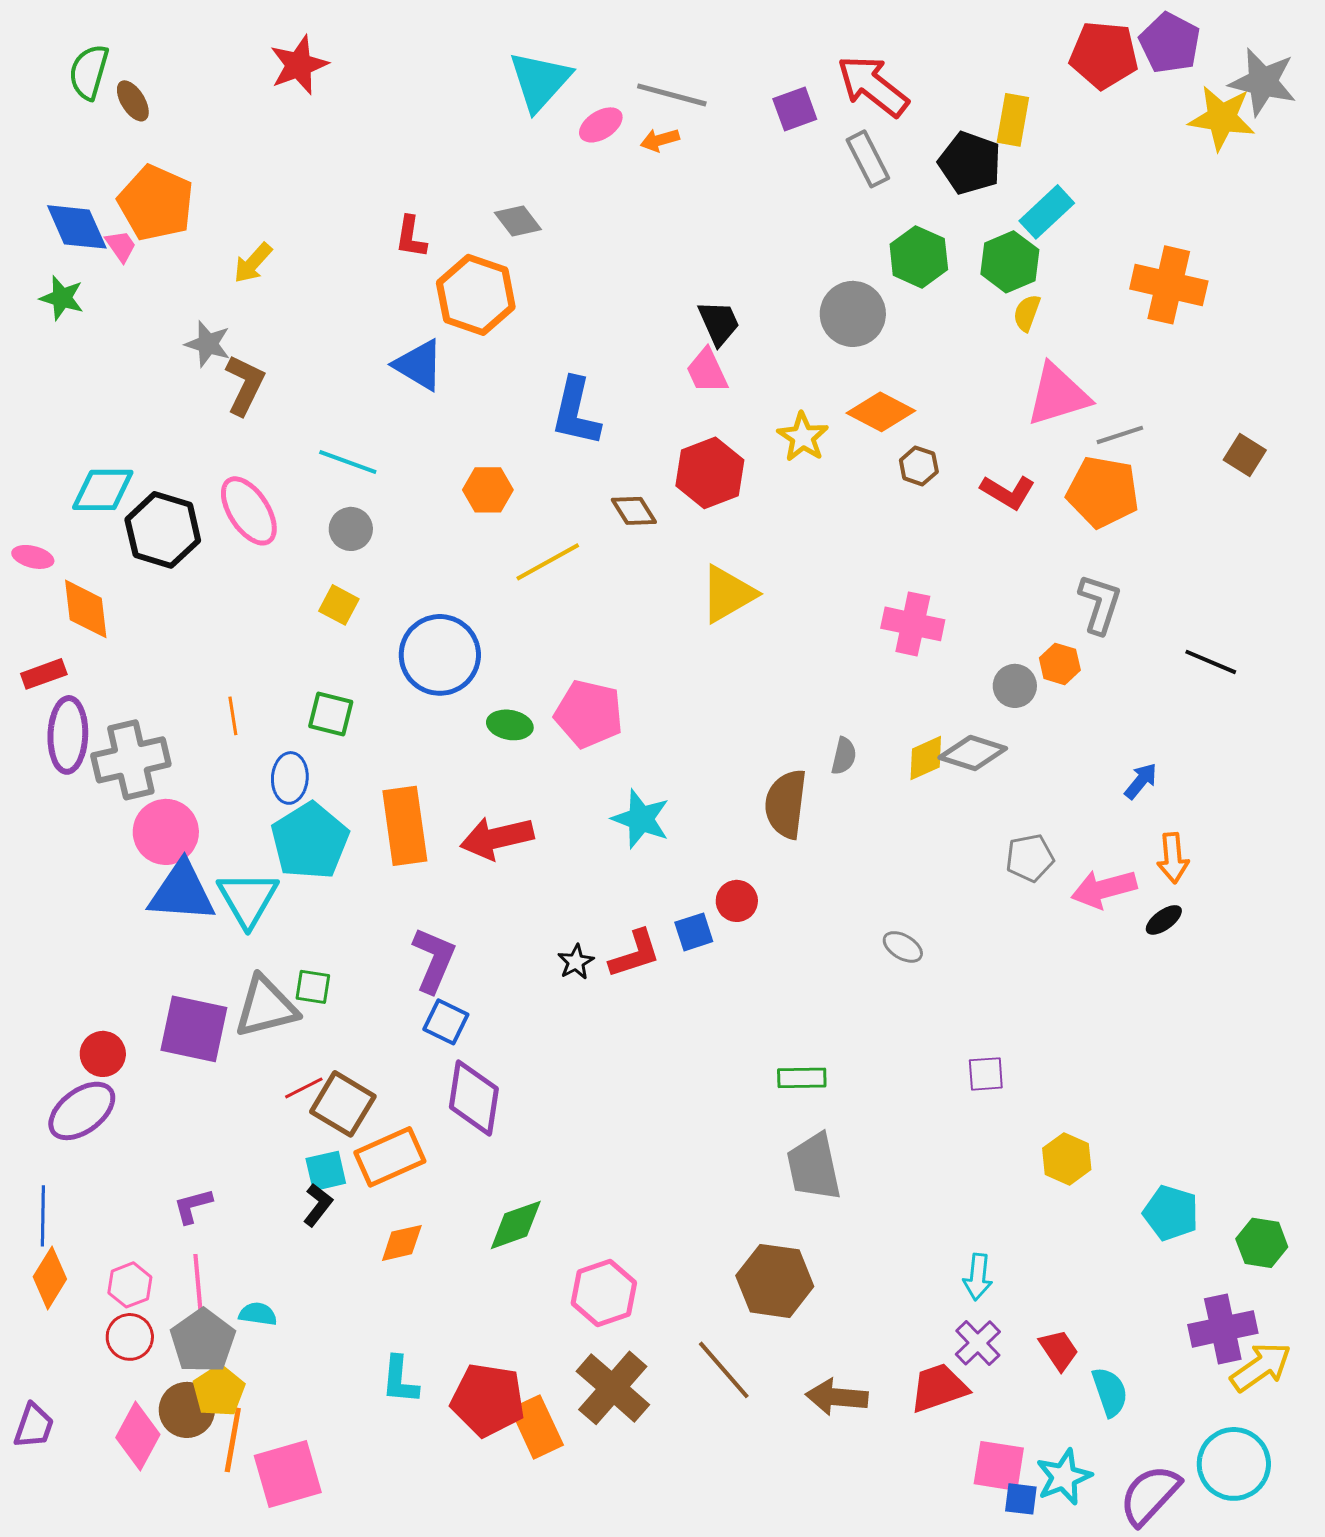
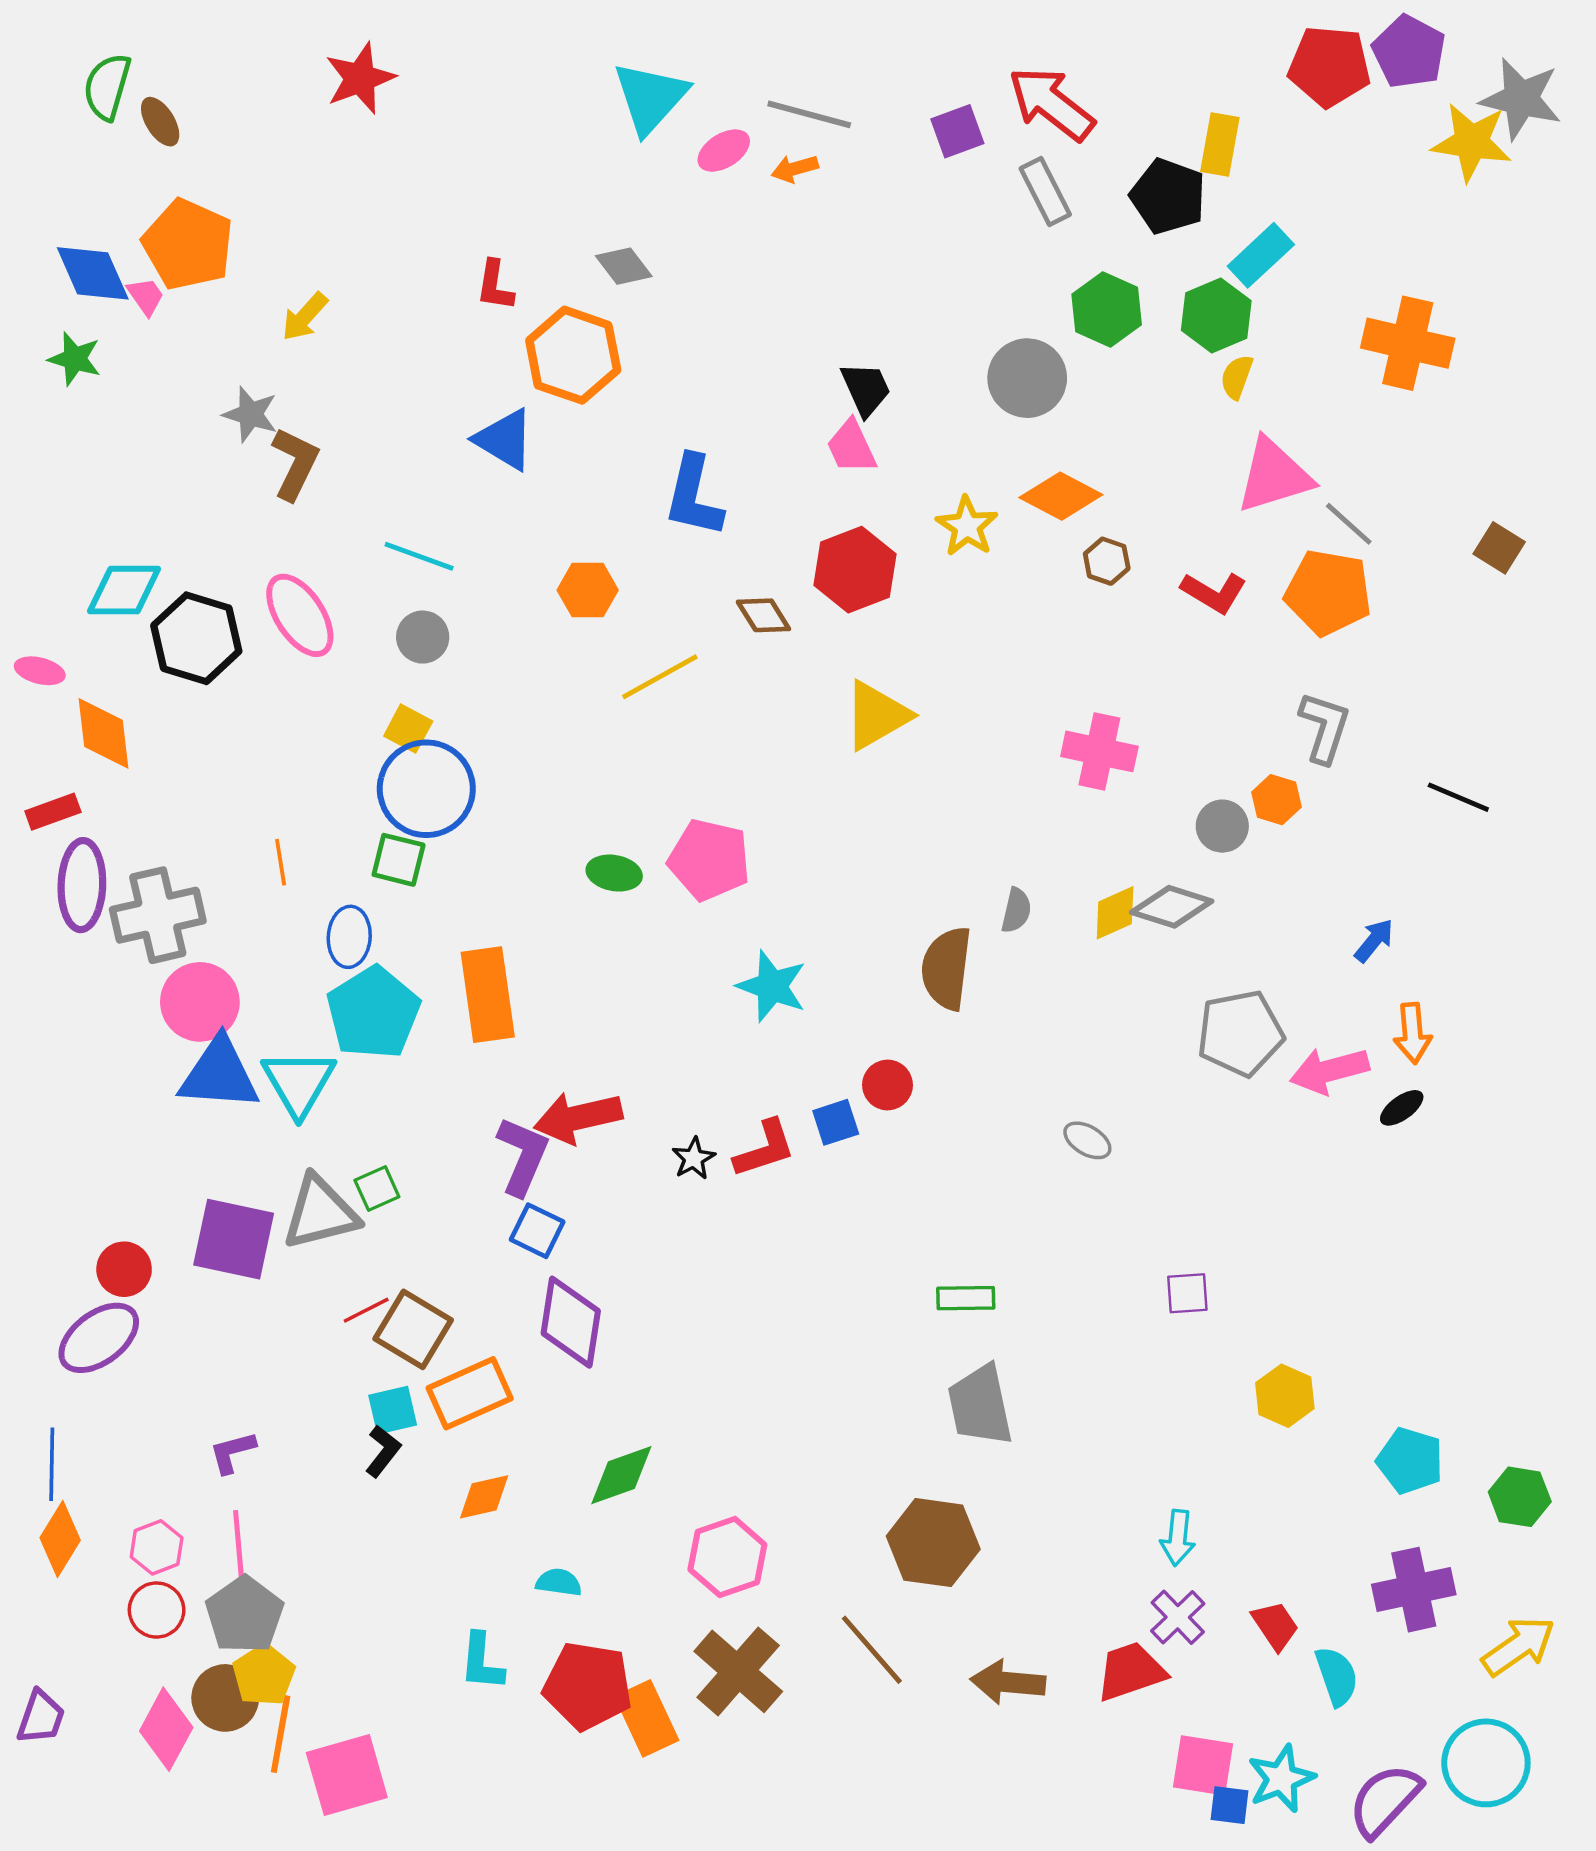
gray line: (1120, 435) -> (1349, 524), turned 60
blue circle: (440, 655) -> (426, 789), moved
red arrow: (497, 838) -> (578, 1117), moved
gray pentagon: (1030, 858) -> (1240, 1033), size x1.5
green square: (313, 987) -> (377, 1189), turned -33
cyan semicircle: (258, 1314) -> (559, 1582), moved
purple cross: (1223, 1329) -> (1414, 1590), moved

